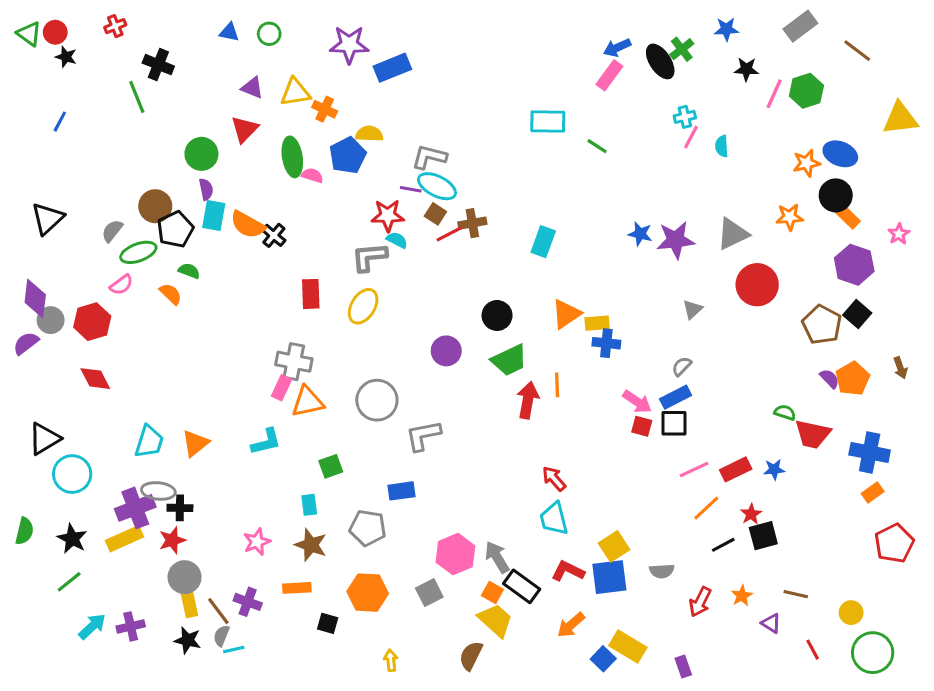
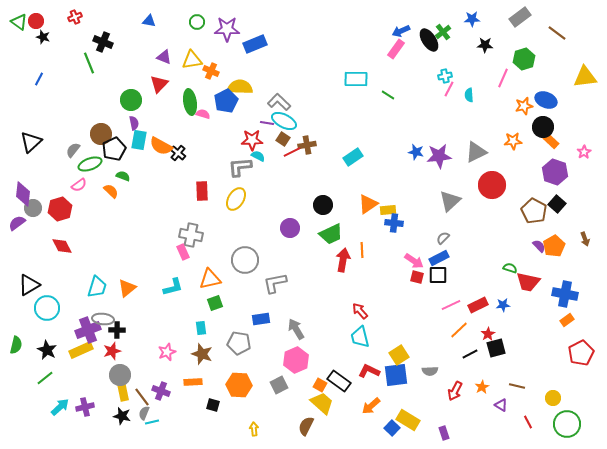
green circle: (269, 34) -> (197, 22), moved
pink line: (774, 94) -> (503, 78), moved
yellow semicircle: (369, 134) -> (240, 87), size x1.4
gray L-shape: (429, 157) -> (279, 102), turned 30
cyan rectangle: (543, 242) -> (353, 157), turned 36
gray triangle: (693, 309) -> (450, 201), size x1.6
pink rectangle: (282, 388) -> (183, 252), turned -49
orange triangle: (308, 402) -> (210, 279), moved
gray arrow: (497, 557) -> (296, 329), moved

